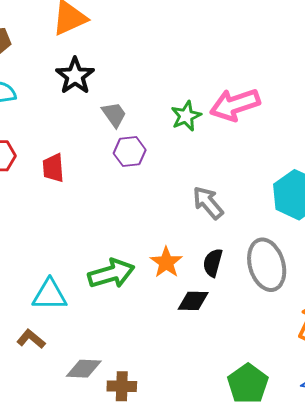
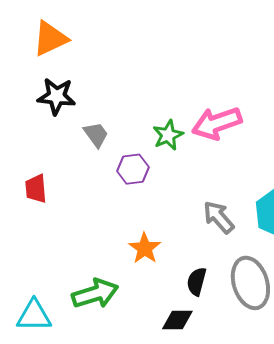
black star: (75, 76) -> (56, 96), turned -30
purple hexagon: (130, 152) -> (133, 169), moved
gray arrow: (208, 203) -> (219, 217), moved
orange star: (166, 262) -> (145, 248), moved

